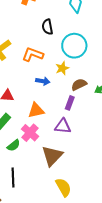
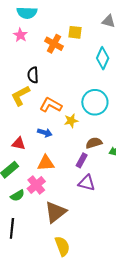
black semicircle: (47, 27) -> (33, 75), moved
yellow star: (62, 68) -> (71, 121), moved
blue arrow: (43, 81) -> (45, 133), moved
purple triangle: (63, 126) -> (87, 183), moved

